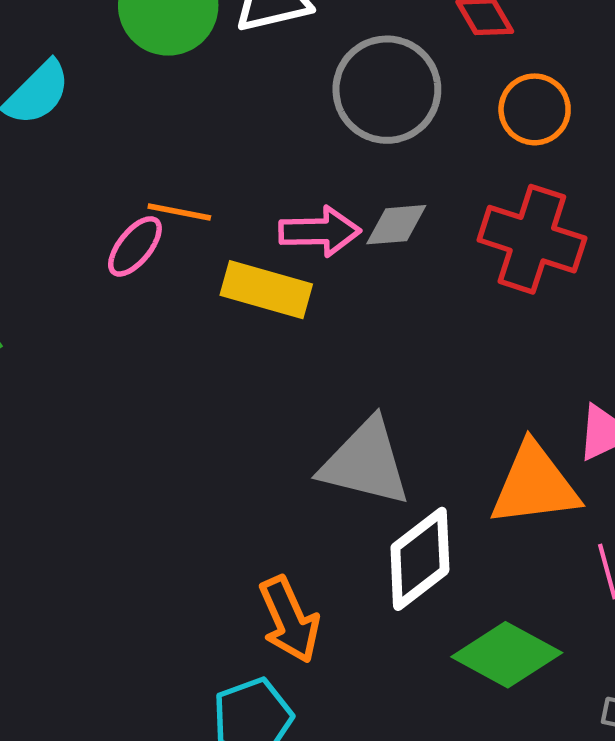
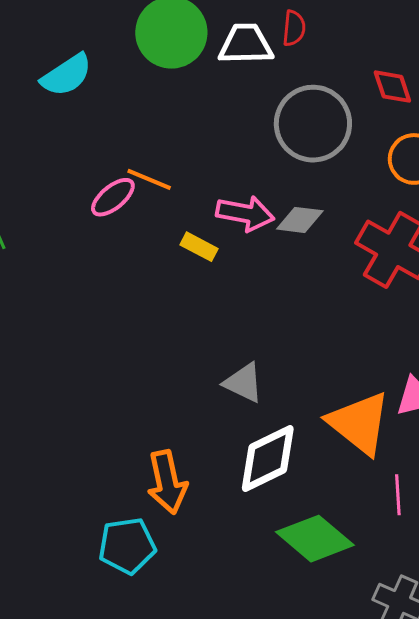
yellow rectangle: (266, 290) -> (199, 247), size x0.6
gray triangle: (365, 463) -> (244, 383), size x0.6
orange triangle: (535, 485) -> (359, 423), turned 34

